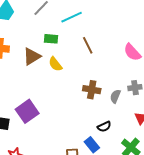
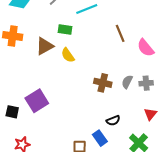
brown line: (88, 45) -> (120, 33), moved
gray semicircle: (115, 96) -> (127, 82), moved

